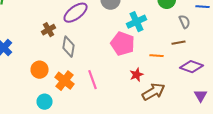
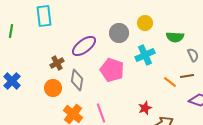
pink pentagon: (123, 44) -> (112, 70), moved
orange line: (157, 56) -> (170, 82), moved, turned 32
orange circle: (40, 70) -> (53, 88), moved

